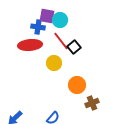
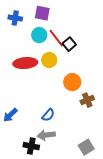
cyan circle: (60, 20) -> (39, 35), moved
blue cross: (38, 27) -> (15, 18), moved
red ellipse: (30, 45) -> (25, 63), moved

